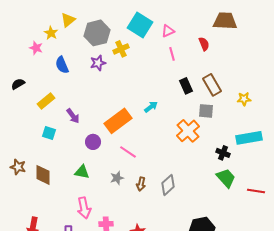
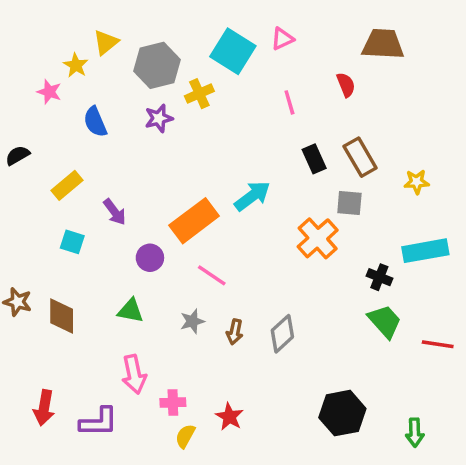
pink triangle: (168, 31) -> (282, 39), moved
cyan arrow: (151, 107) -> (252, 196), size x1.5

